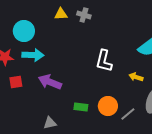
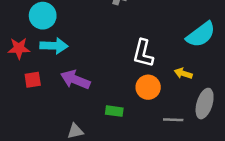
orange circle: (108, 106) -> (148, 87), moved
gray line: (128, 114) -> (173, 120), turned 42

